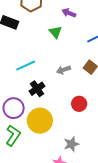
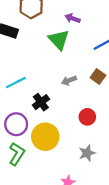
green triangle: (56, 32) -> (59, 40), size x1.5
cyan line: (26, 66) -> (16, 82), moved
gray star: (71, 144) -> (87, 153), moved

